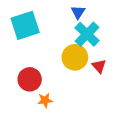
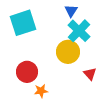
red triangle: (99, 66) -> (90, 74), moved

